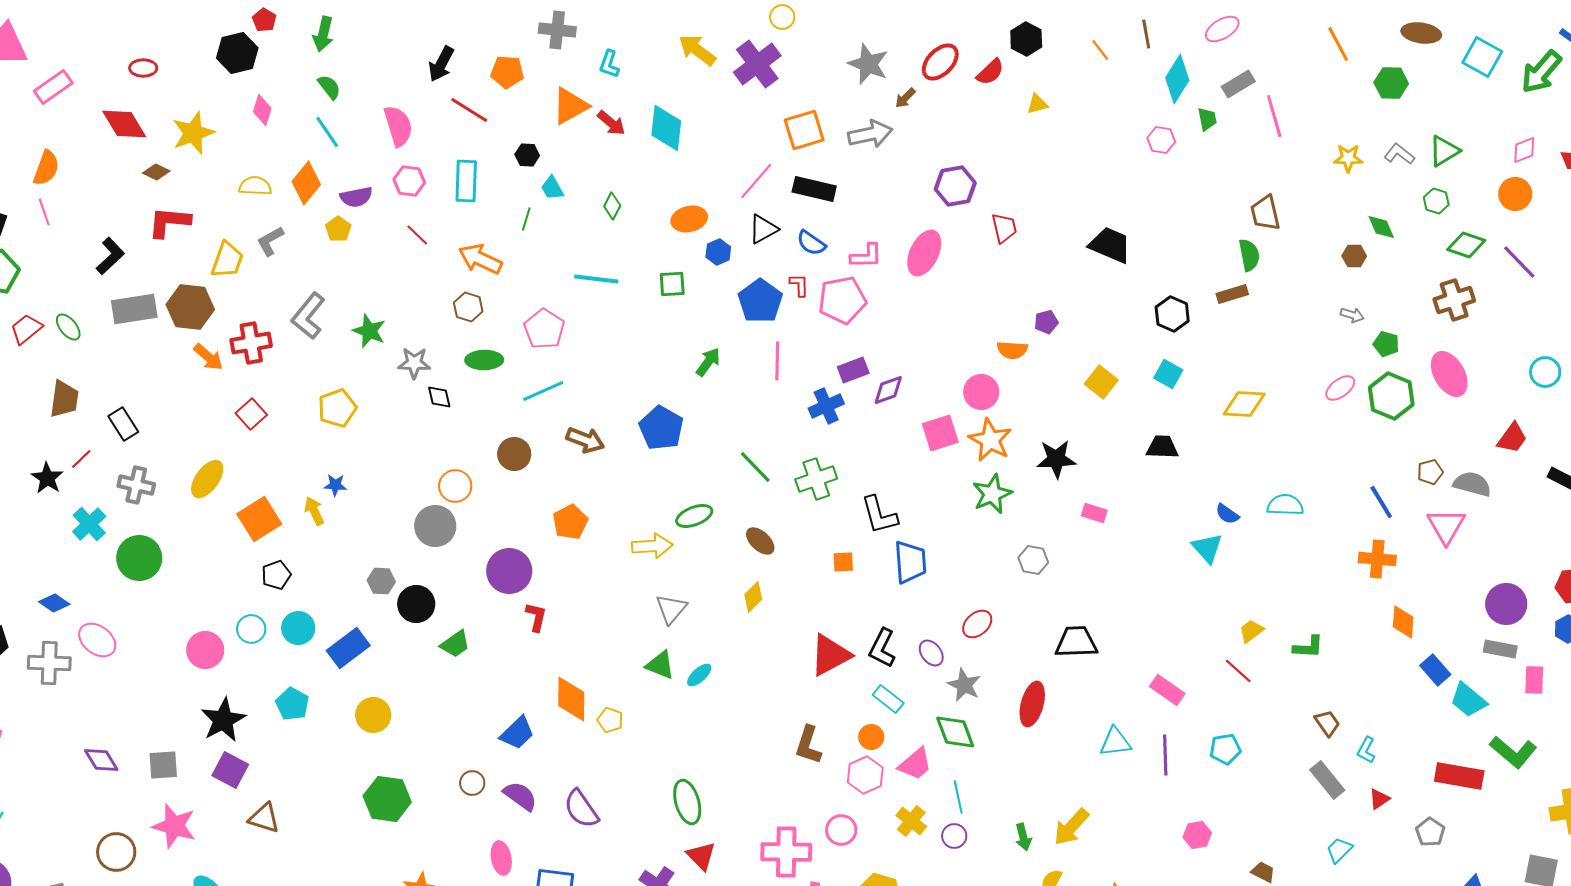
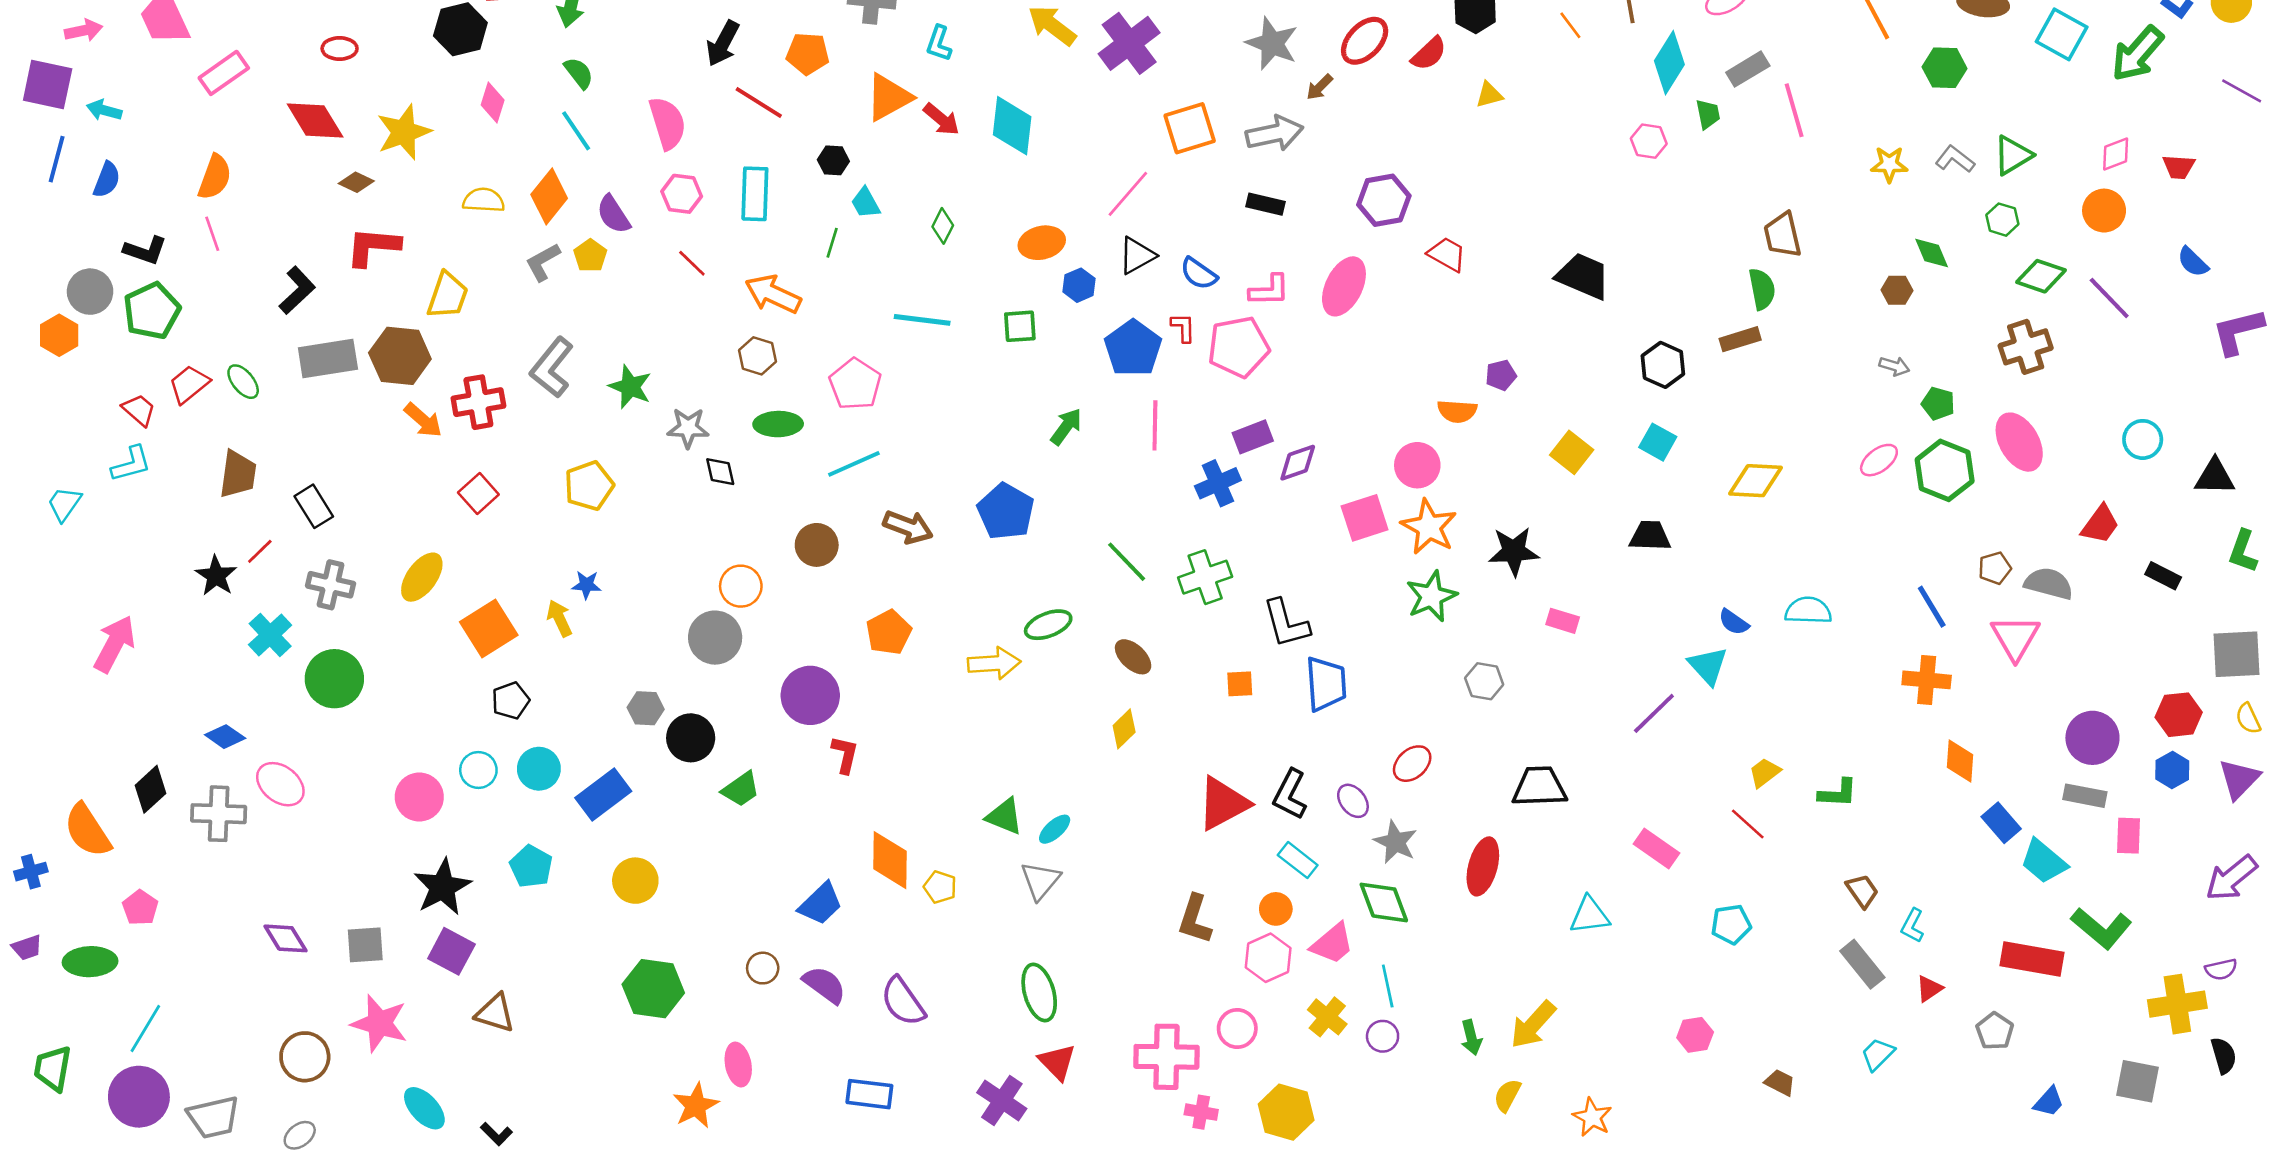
black rectangle: (814, 189) -> (1266, 204), moved, size x0.7
purple semicircle: (356, 197) -> (613, 214), turned 68
red trapezoid: (1004, 228) -> (1447, 254), turned -48
gray L-shape: (270, 241) -> (543, 262), moved
gray triangle: (671, 609) -> (1040, 881), moved
purple line: (1165, 755) -> (1654, 713), moved, turned 48
pink ellipse: (501, 858) -> (738, 1065), moved

